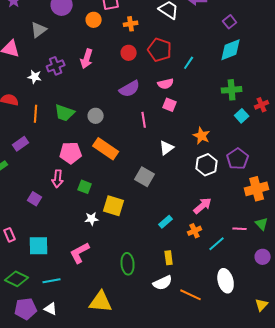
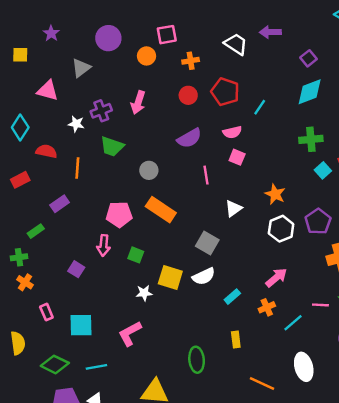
green trapezoid: (65, 113) -> (112, 147), moved
green ellipse: (128, 264) -> (197, 360), moved
white semicircle: (163, 283) -> (204, 276), moved

